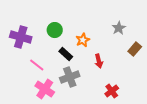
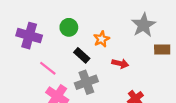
gray star: (119, 28) -> (144, 25), size x1.5
brown rectangle: (135, 49) -> (162, 50), turned 48
red arrow: (99, 61) -> (120, 64), turned -64

